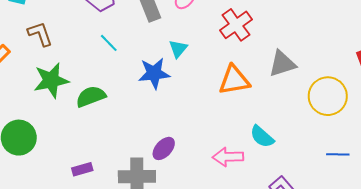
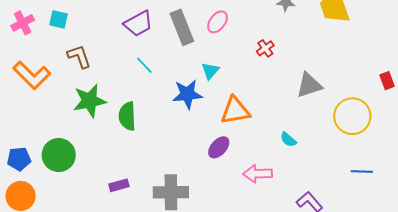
red cross: (236, 25) -> (265, 48), size x0.6
orange triangle: (234, 80) -> (235, 111), moved
green semicircle: (91, 97) -> (127, 116), turned -72
cyan semicircle: (262, 137) -> (288, 140), moved, size x0.7
purple ellipse: (164, 148) -> (219, 147), moved

